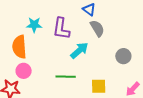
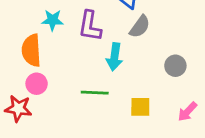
gray semicircle: (97, 28) -> (140, 27), turned 66
cyan arrow: (79, 50) -> (114, 57), turned 138

